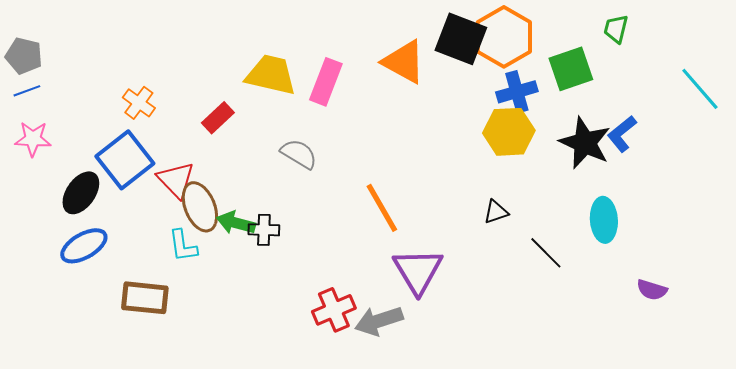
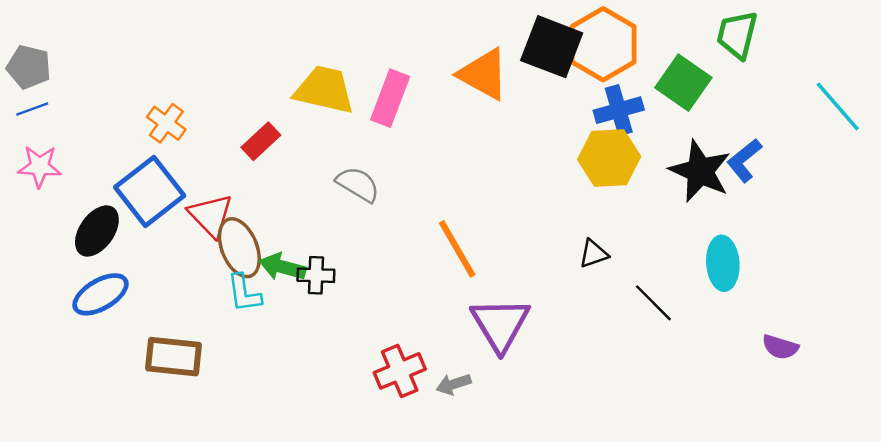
green trapezoid: (616, 29) -> (737, 35), size x1.4
green square: (571, 69) -> (683, 83), turned -36
cyan L-shape: (183, 246) -> (244, 293), moved
gray arrow: (379, 321) -> (454, 384), size x0.6

